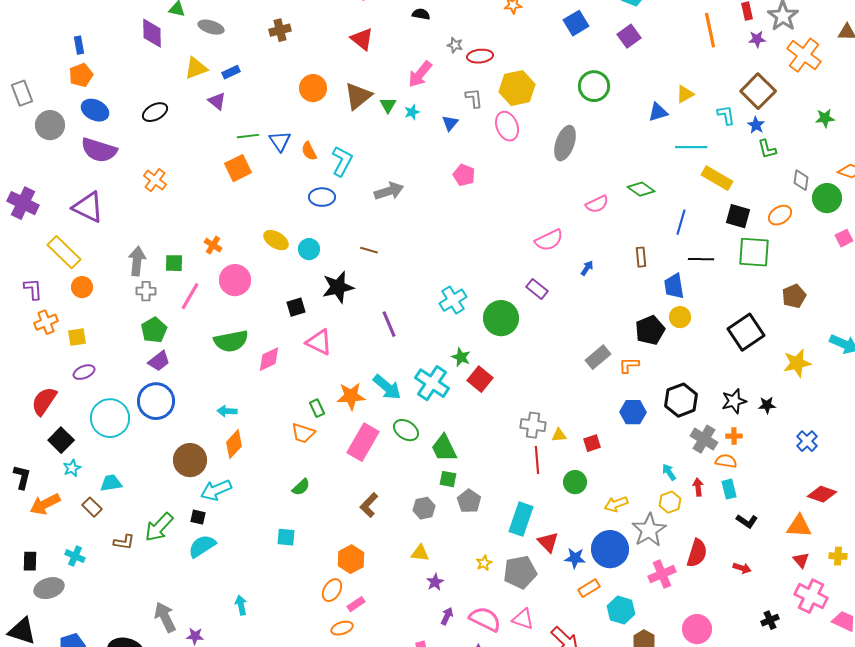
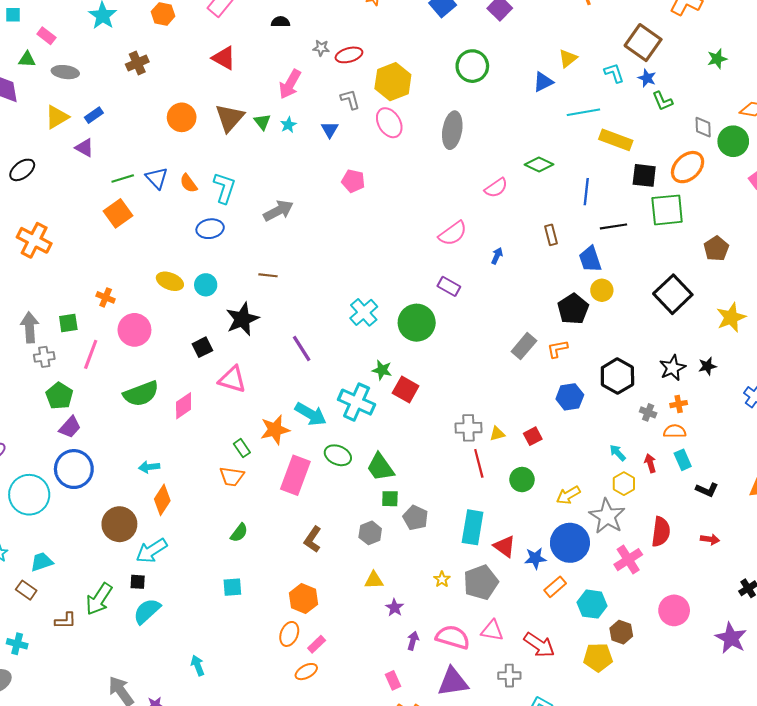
orange cross: (155, 180) -> (34, 240), size x1.4
orange ellipse: (780, 215) -> (688, 167), size x1.4
gray cross: (704, 439) -> (648, 412), size x0.6

